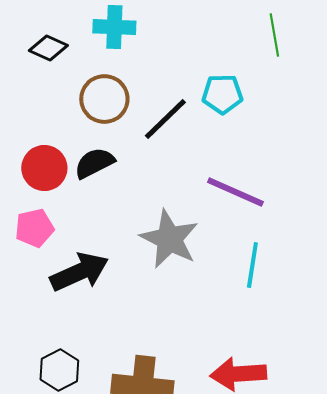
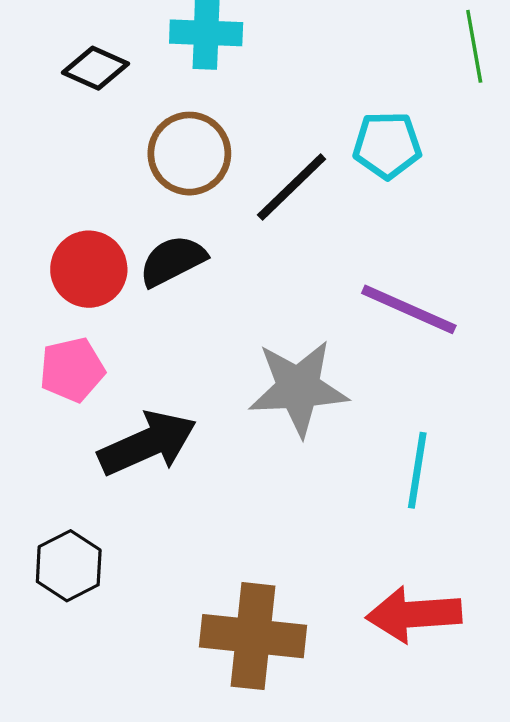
gray star: (169, 239) -> (298, 388), turned -30
cyan line: (252, 265) -> (417, 470), moved
black hexagon: (59, 370) -> (69, 566), moved

